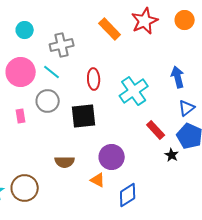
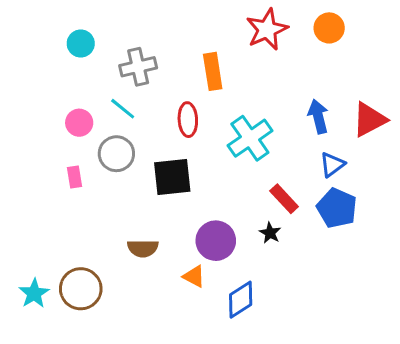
orange rectangle: (110, 29) -> (213, 71), moved, turned 35
pink circle: (21, 72) -> (79, 123), moved, size x0.6
black star: (172, 155) -> (270, 233), moved

